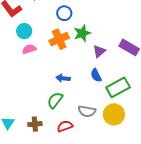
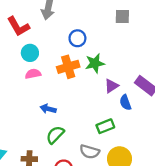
blue semicircle: (96, 75) -> (125, 102), moved
blue arrow: (63, 78) -> (48, 109), moved
green rectangle: (118, 87) -> (105, 126), moved, size x0.7

